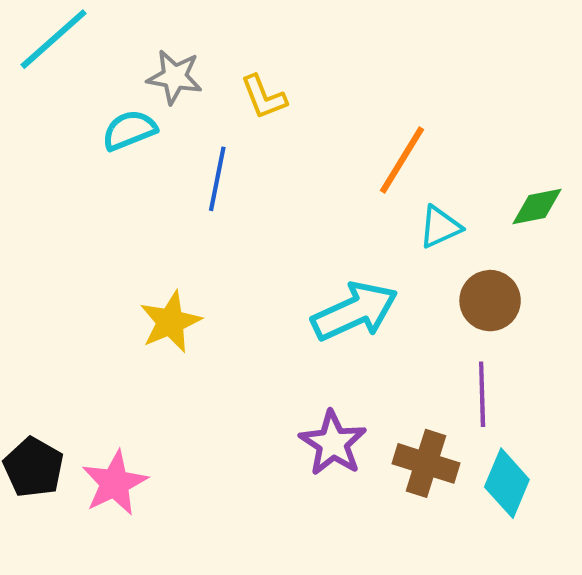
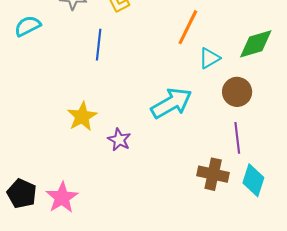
cyan semicircle: (129, 130) -> (28, 26), moved
green diamond: (537, 207) -> (256, 44), size x1.4
purple star: (333, 443) -> (119, 140), moved, size x0.7

